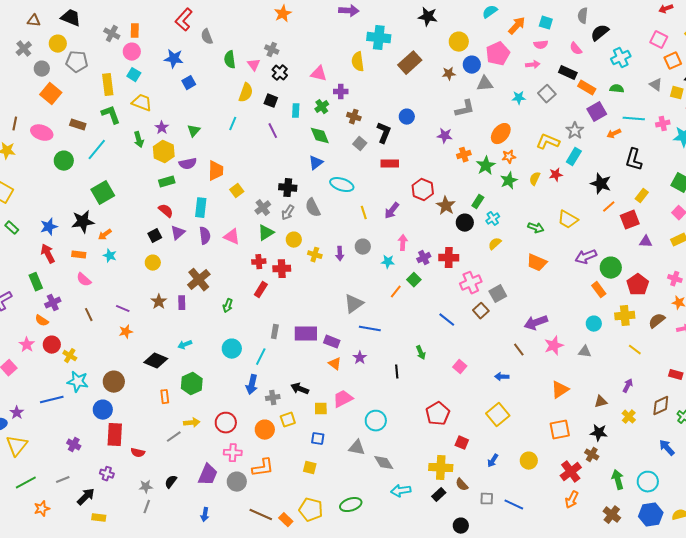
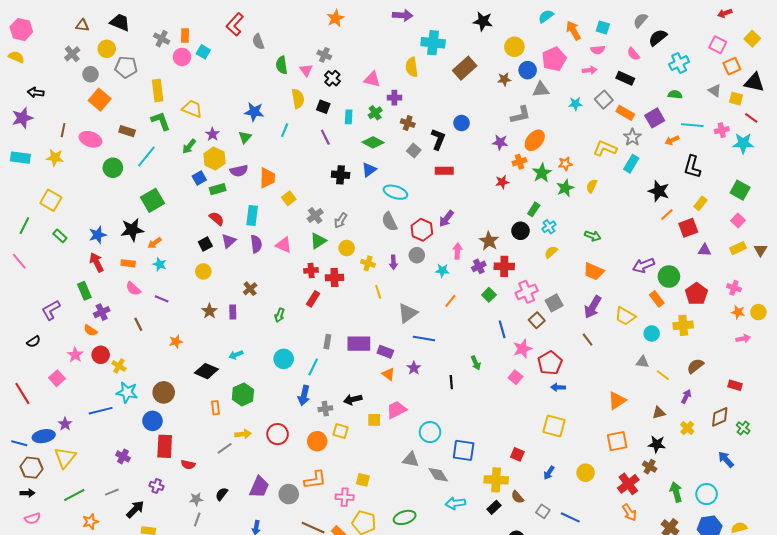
gray semicircle: (583, 16) -> (640, 20), turned 35
orange arrow: (517, 26) -> (573, 31), turned -72
blue star: (174, 59) -> (254, 112), moved
cyan square: (134, 75) -> (203, 52), moved
blue square: (189, 83) -> (199, 178), moved
orange rectangle: (587, 88) -> (625, 113), moved
yellow semicircle: (246, 93) -> (298, 99), turned -30
orange ellipse: (501, 134) -> (535, 140), moved
green diamond: (320, 136) -> (373, 142), turned -40
green arrow: (139, 140) -> (189, 146), turned 56
red star: (556, 175) -> (502, 182), moved
black cross: (288, 188) -> (341, 175), moved
red hexagon: (423, 190) -> (422, 230), moved
brown star: (446, 206) -> (489, 241), moved
gray semicircle: (313, 208) -> (389, 222), moved
yellow line: (364, 213) -> (378, 292), moved
yellow trapezoid: (568, 220) -> (625, 316), moved
brown cross: (199, 280) -> (250, 289), size x0.6
green square: (414, 280) -> (489, 295), moved
purple line: (123, 309) -> (162, 299), moved
blue line: (447, 320) -> (502, 329), turned 36
brown semicircle: (657, 321) -> (695, 366), moved
purple arrow: (536, 323) -> (593, 307), moved, turned -40
pink star: (554, 346) -> (523, 349), moved
brown line: (519, 350) -> (588, 340), moved
yellow line: (635, 350) -> (663, 375), moved
black arrow: (300, 389) -> (353, 400), turned -36
red pentagon: (438, 414) -> (550, 363), moved
yellow square: (498, 415) -> (554, 426), turned -35
yellow square: (288, 420) -> (341, 431), turned 35
blue square: (318, 439) -> (464, 450), moved, size x1.6
pink cross: (233, 453) -> (345, 497), moved
gray square: (487, 499) -> (543, 511), turned 32
orange arrow: (572, 500) -> (629, 512), turned -60

